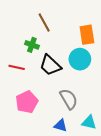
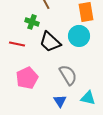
blue triangle: (60, 125) -> (60, 101), turned 40

